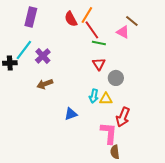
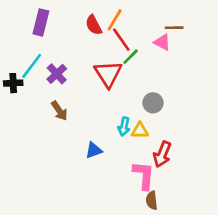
brown line: (132, 21) -> (174, 28), turned -40
green line: (99, 43) -> (131, 57), turned -56
red triangle: (99, 64) -> (108, 74), moved, size x1.6
brown arrow: (45, 84) -> (59, 111), turned -105

